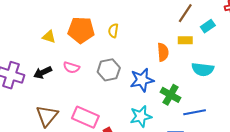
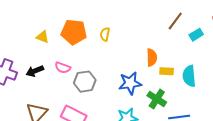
yellow rectangle: (185, 40) -> (167, 71), moved
cyan semicircle: (203, 69) -> (189, 76), turned 75
gray hexagon: (109, 70) -> (85, 82), moved

